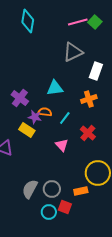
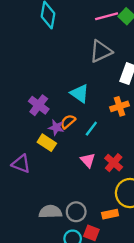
cyan triangle: (55, 88) -> (80, 93), turned 42
orange semicircle: (45, 112) -> (68, 122), turned -48
red cross: (88, 133) -> (114, 163), moved
gray semicircle: (30, 189) -> (50, 212), turned 60

